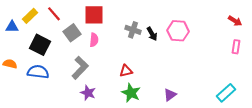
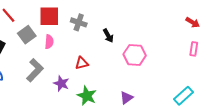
gray cross: (133, 30) -> (79, 22), moved
pink hexagon: (178, 31) -> (135, 55), moved
red triangle: (126, 71) -> (82, 63), moved
purple star: (88, 93) -> (61, 83), moved

